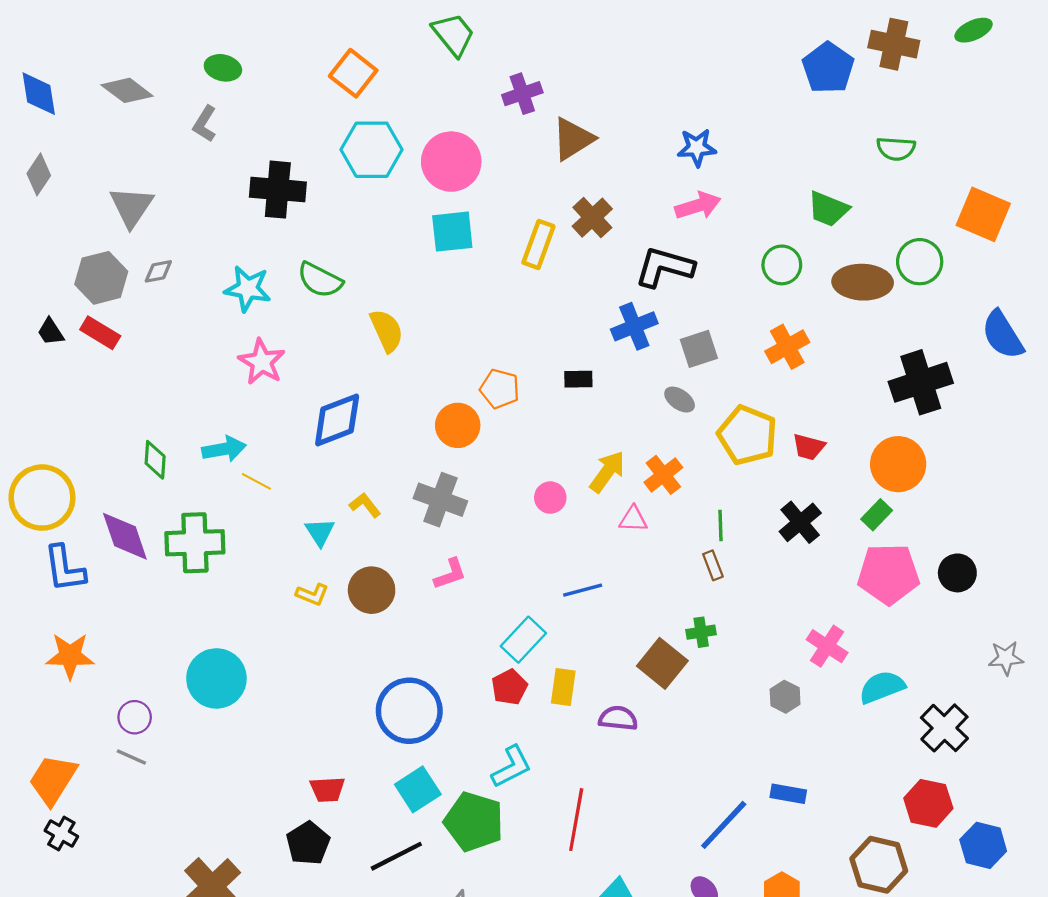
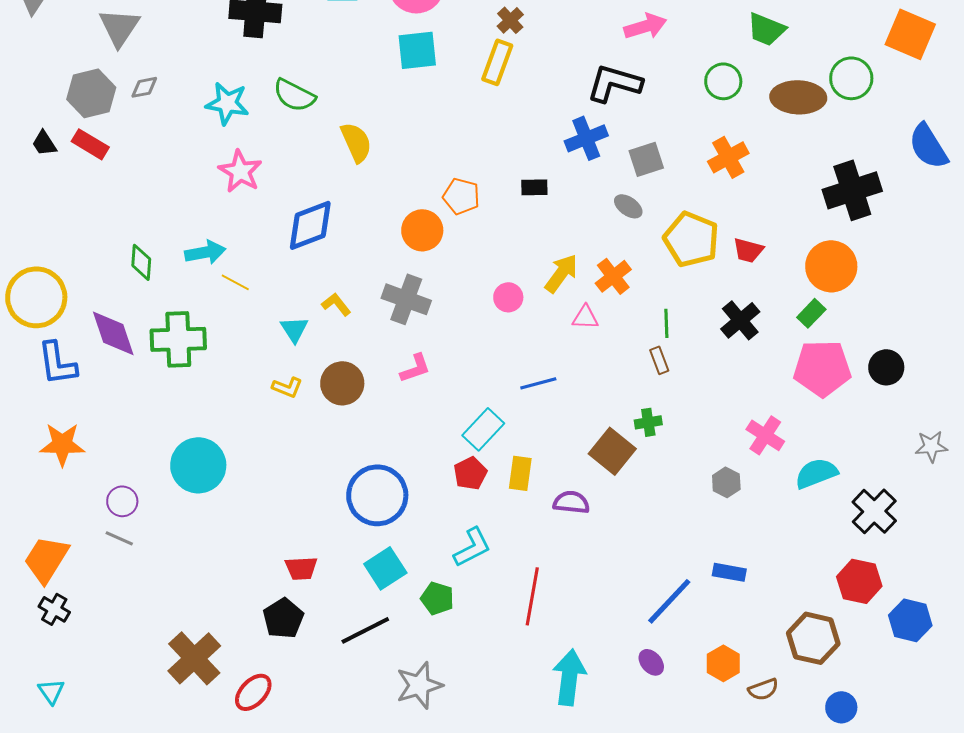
brown cross: (592, 218) -> (510, 20), moved, size x0.7
green pentagon: (474, 822) -> (437, 598), size x0.6

